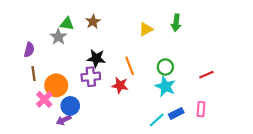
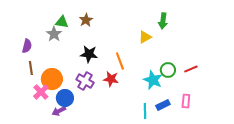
yellow triangle: (146, 29) -> (145, 37), moved
green circle: (165, 67) -> (168, 70), moved
purple cross: (91, 77) -> (85, 81), moved, turned 36
cyan line: (157, 120) -> (145, 111), turned -49

